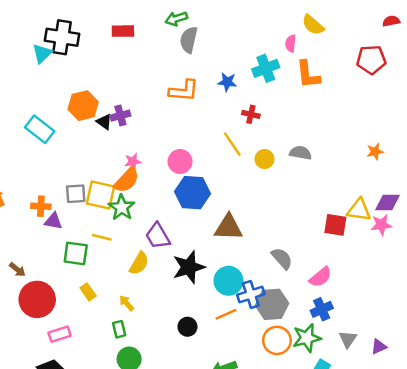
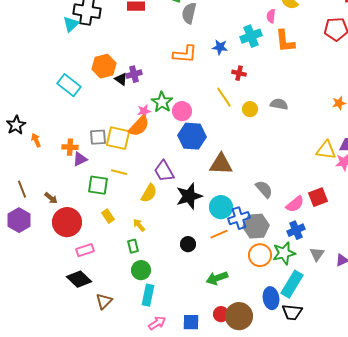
green star: (122, 207) -> (162, 102), moved
purple triangle: (53, 221) -> (80, 159), turned -35
red square: (335, 225) -> (318, 197), moved, turned -30

